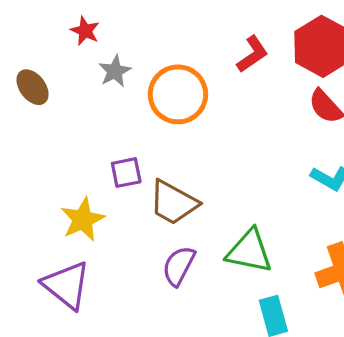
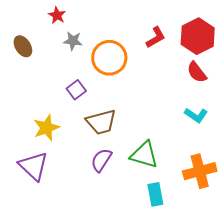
gray star: (115, 71) -> (73, 41), turned 30
purple square: (126, 173) -> (76, 90), moved, turned -30
brown trapezoid: (173, 203) -> (101, 122), turned -48

